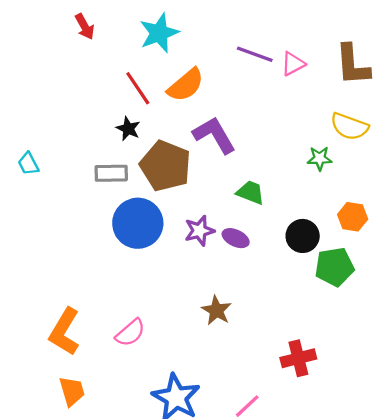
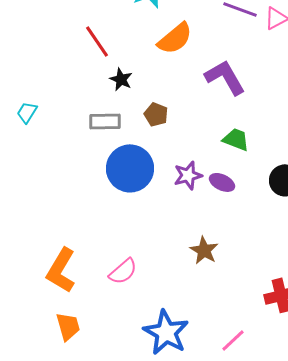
red line: (138, 88) -> (97, 41), moved
purple L-shape: (214, 135) -> (225, 77), moved
cyan trapezoid: (28, 164) -> (27, 112), turned 60
brown pentagon: (165, 166) -> (156, 114), size x0.5

